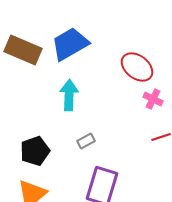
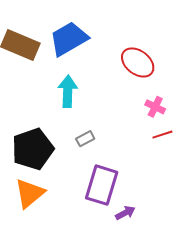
pink cross: (153, 99) -> (155, 107), moved
black pentagon: (35, 151) -> (33, 149), size x1.4

